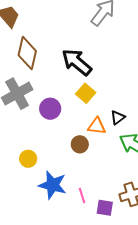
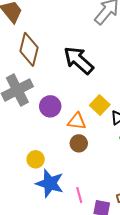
yellow square: (86, 93) -> (100, 105), moved
orange triangle: (97, 126) -> (77, 121), moved
yellow circle: (28, 159) -> (36, 159), moved

